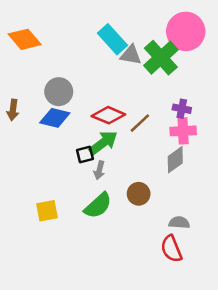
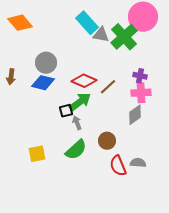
gray arrow: (99, 170) -> (77, 123), turned 144
red semicircle: (171, 249) -> (118, 166), moved

